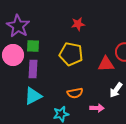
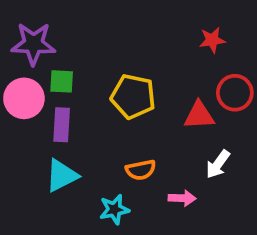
red star: (78, 24) -> (212, 40), moved
purple star: (18, 26) -> (33, 44), turned -30

